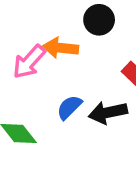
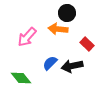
orange arrow: (61, 48) -> (58, 29), moved

